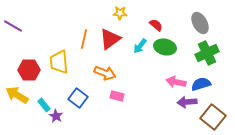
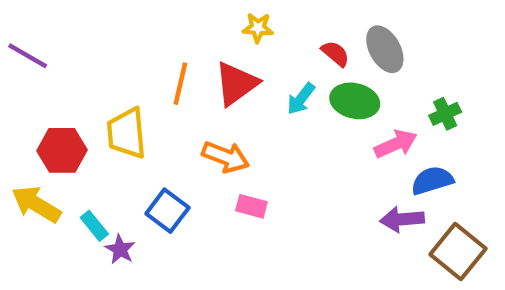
gray ellipse: (200, 23) -> (385, 49), moved
green cross: (207, 53) -> (445, 114), size x0.6
pink arrow: (176, 82) -> (396, 144), moved, turned 144

